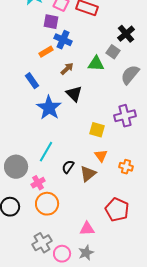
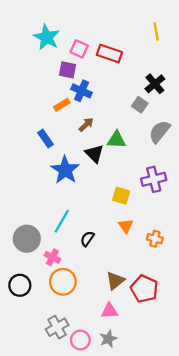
green triangle: (96, 64) -> (116, 140), moved
brown triangle: (88, 174) -> (115, 281), moved
pink cross: (38, 183) -> (52, 257), turned -32

